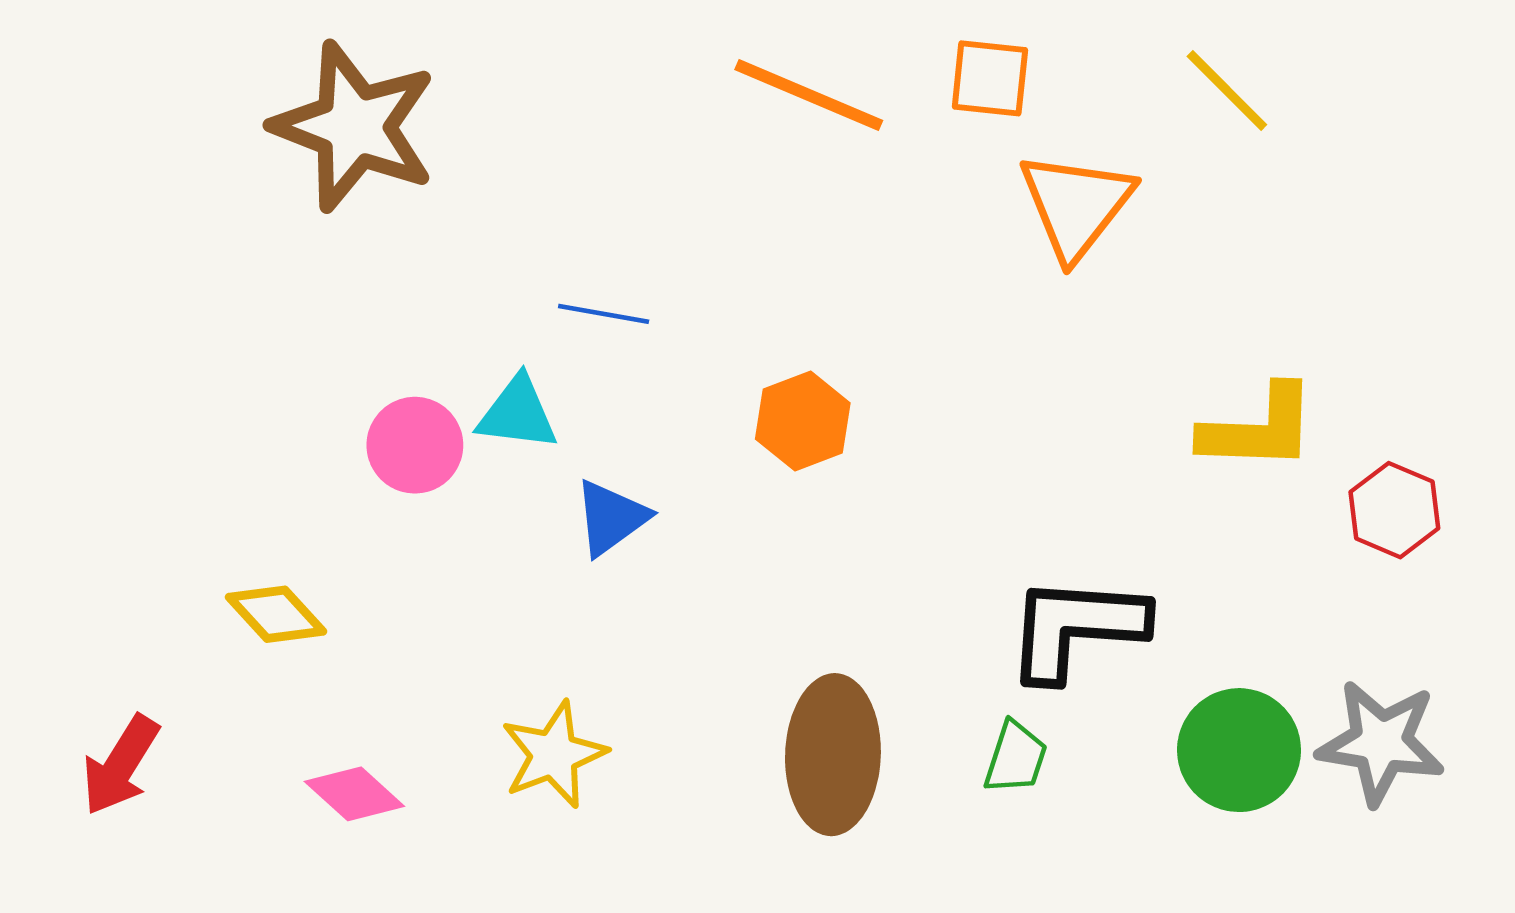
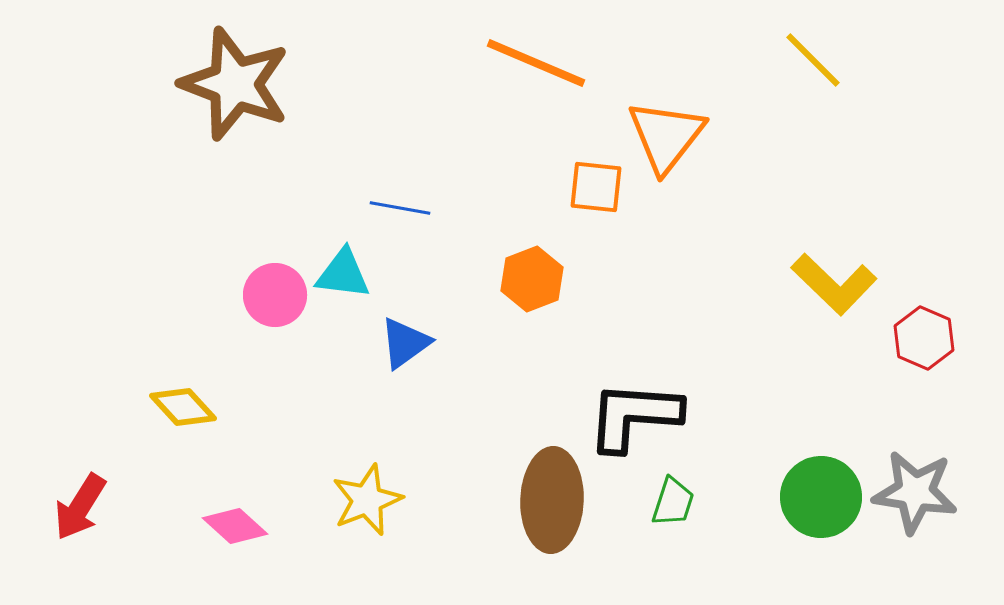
orange square: (990, 78) -> (596, 187), moved
orange triangle: (1076, 205) -> (666, 136), moved
yellow L-shape: (1259, 429) -> (834, 284), turned 42
black L-shape: (1076, 628) -> (634, 416), moved

